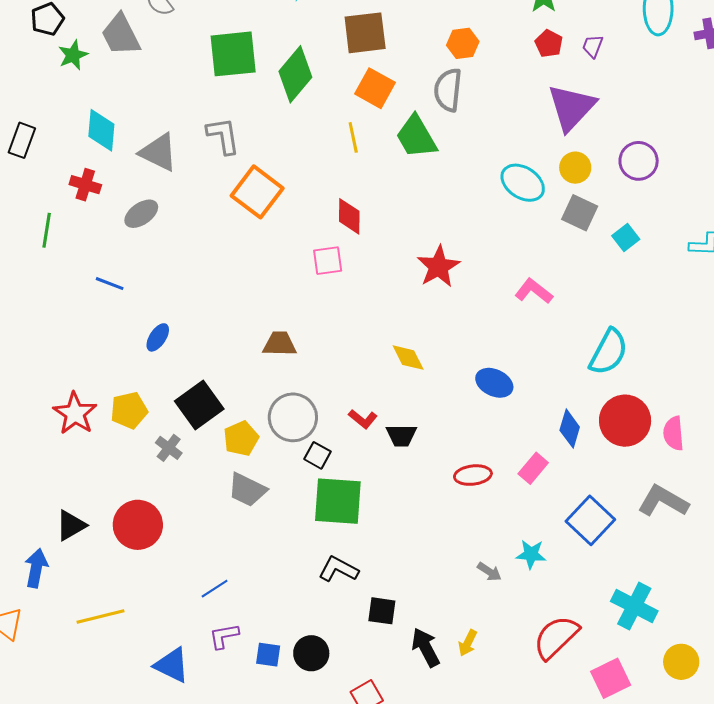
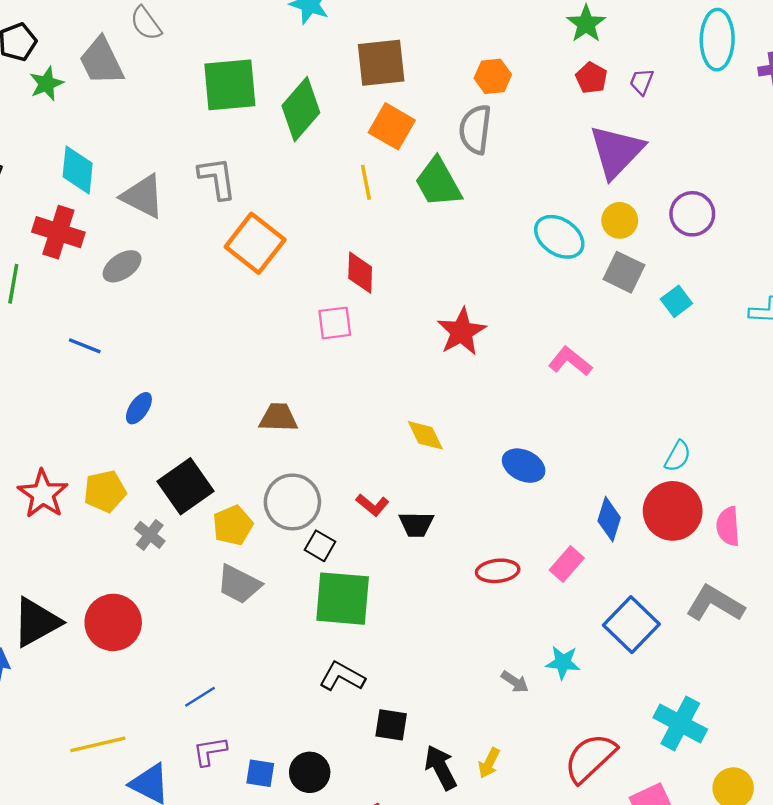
red cross: (85, 185) -> (58, 232), size x1.4
cyan semicircle: (609, 352) -> (678, 456), moved, size x0.6
black triangle: (71, 525) -> (36, 622), size x1.4
yellow line: (100, 616) -> (98, 744), moved

